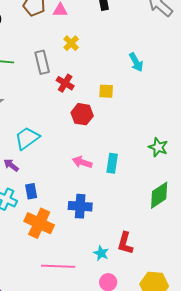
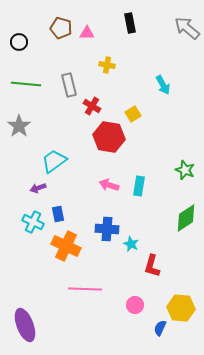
yellow cross: (71, 43) -> (107, 65), moved, turned -35
yellow square: (106, 91) -> (133, 114), turned -35
red hexagon: (82, 114) -> (109, 137), size x1.4
purple arrow: (11, 165) -> (38, 188), turned -56
cyan star: (101, 253) -> (131, 244), moved

